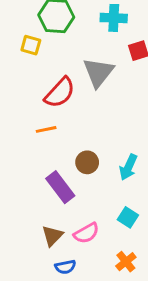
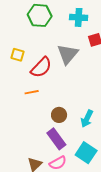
yellow square: (31, 45) -> (18, 55), moved
purple rectangle: (60, 187) -> (56, 139), moved
cyan square: (128, 217) -> (86, 153), size x1.5

